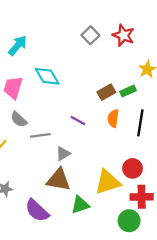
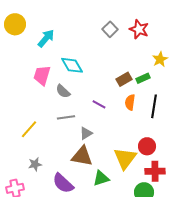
gray semicircle: (19, 119) -> (63, 91), moved
yellow triangle: (107, 182) -> (125, 158), turned -35

